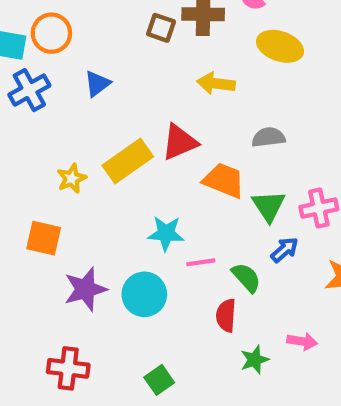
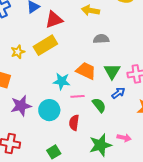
gray semicircle: (268, 137) -> (101, 39), moved
red triangle: (180, 142) -> (54, 20), moved
orange trapezoid: (224, 180) -> (86, 71), moved
red semicircle: (226, 315) -> (74, 123), moved
green star: (255, 360) -> (100, 145), size x1.6

